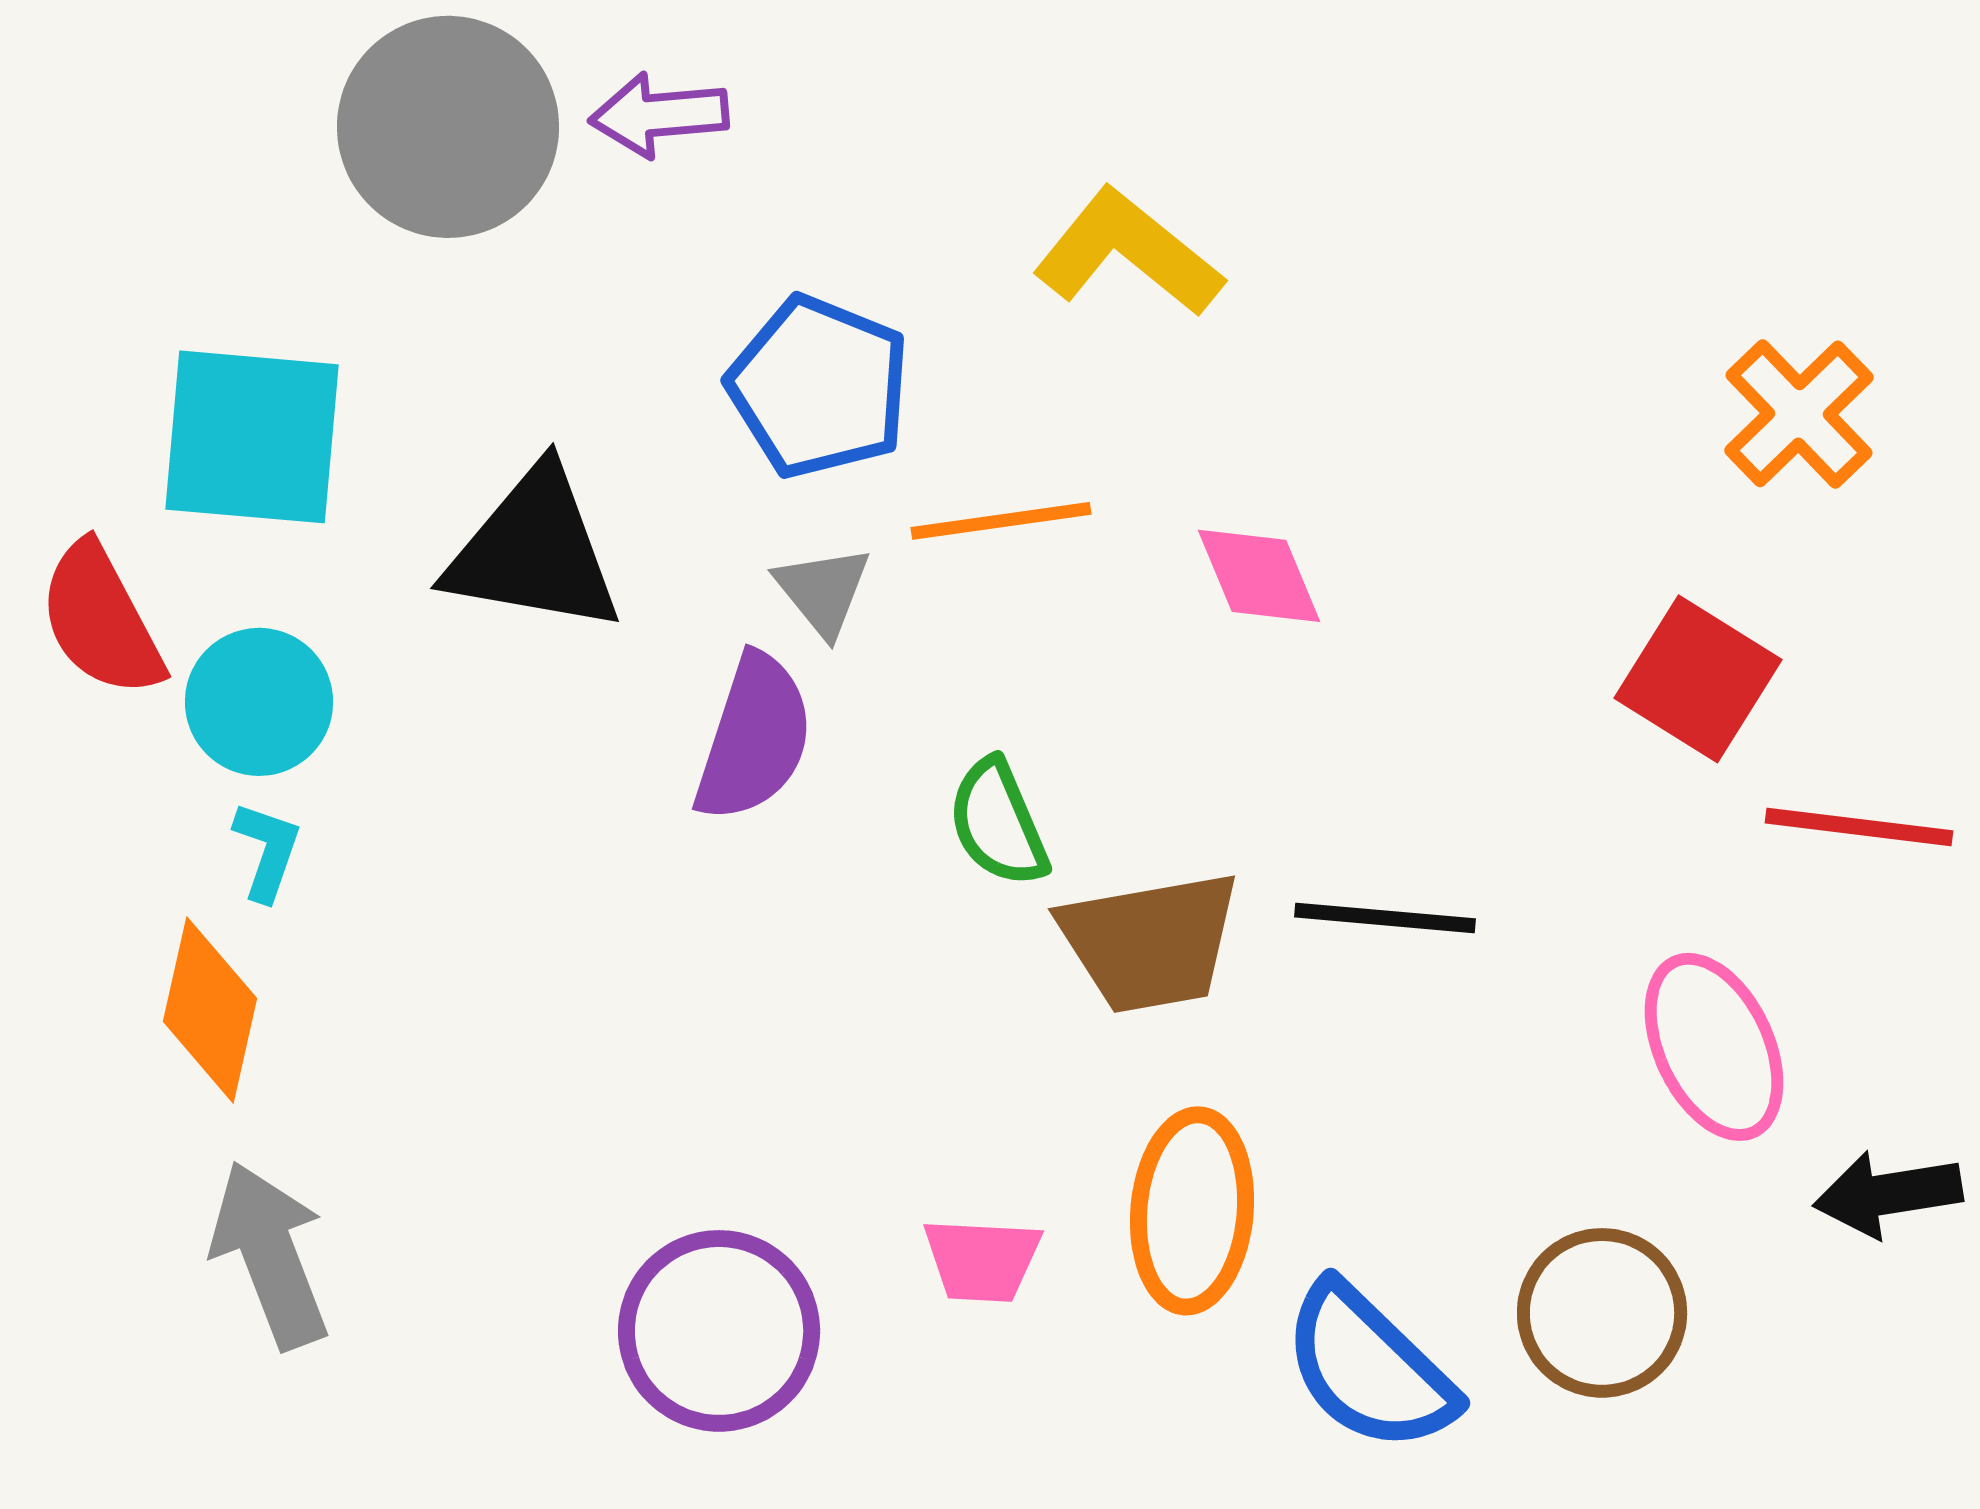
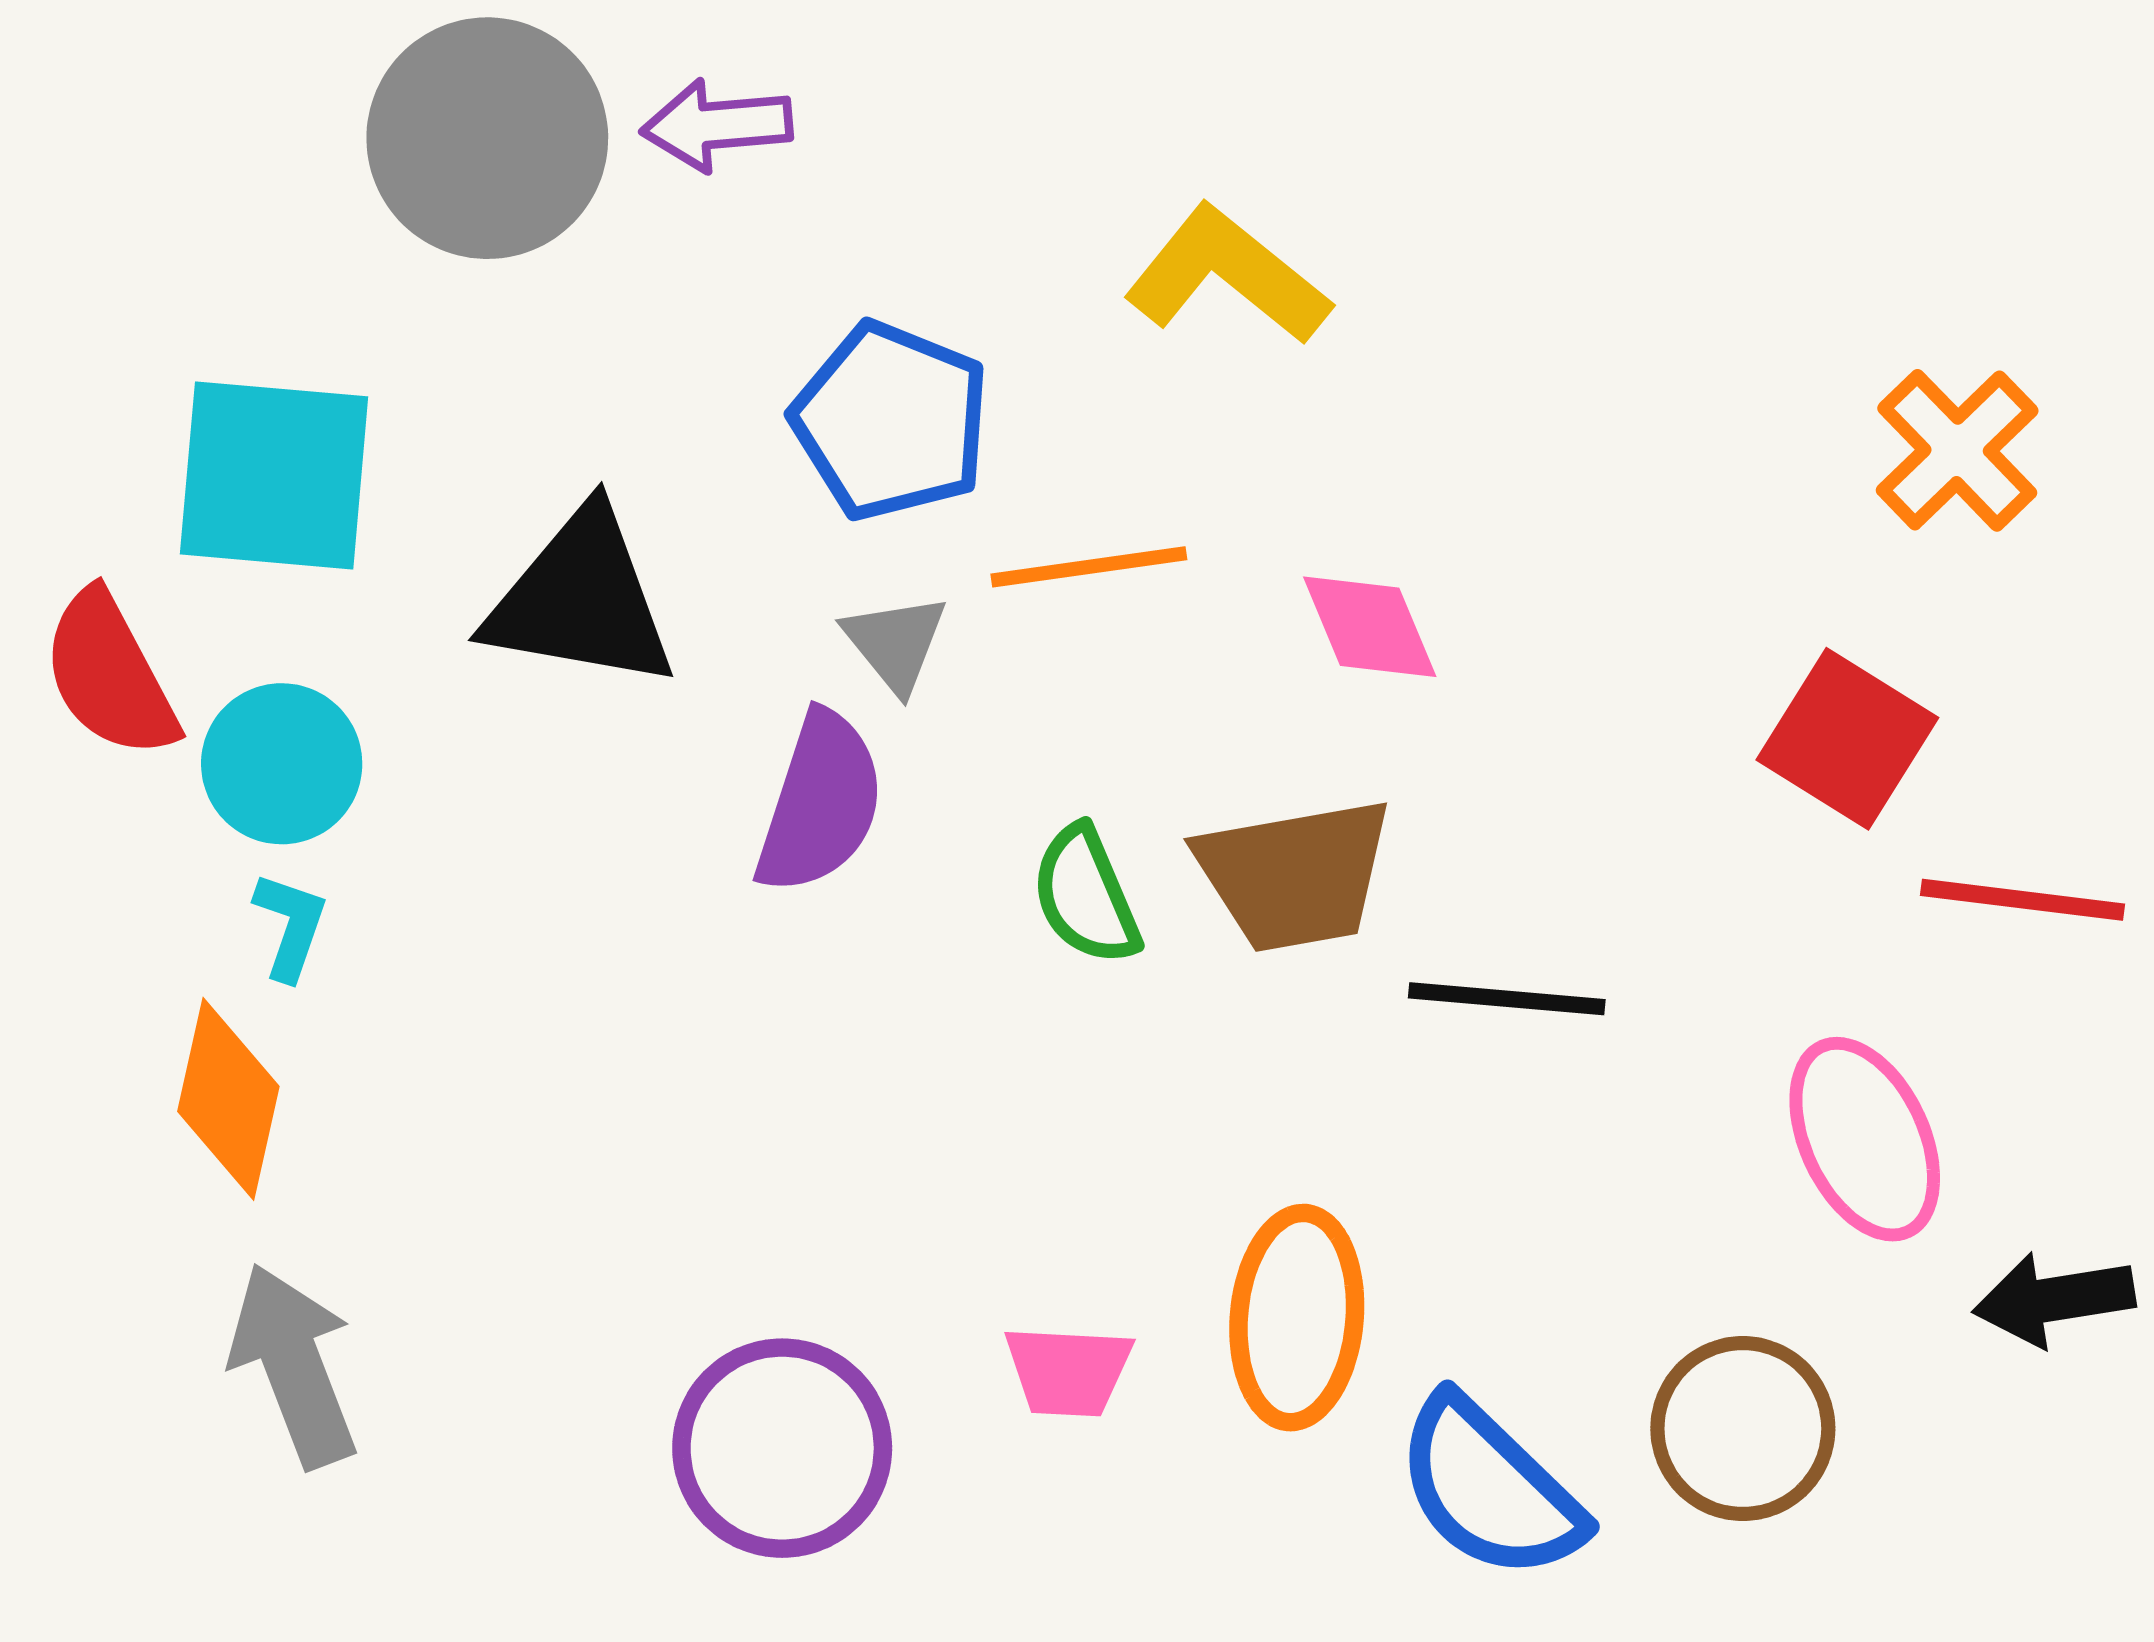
brown trapezoid: (1150, 942) -> (1295, 875), moved

